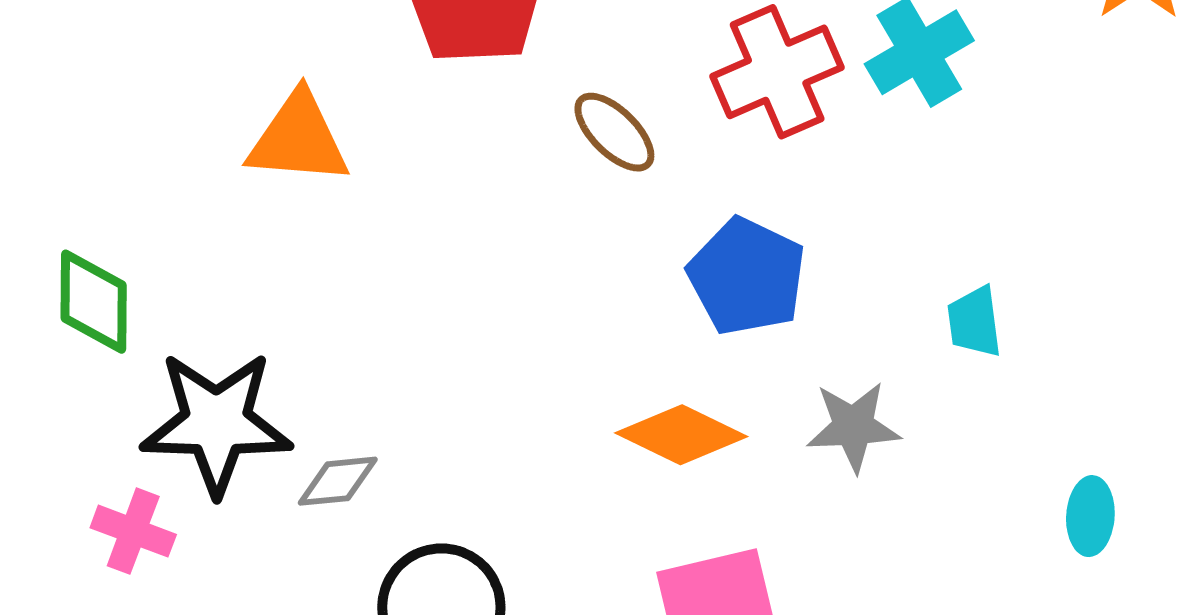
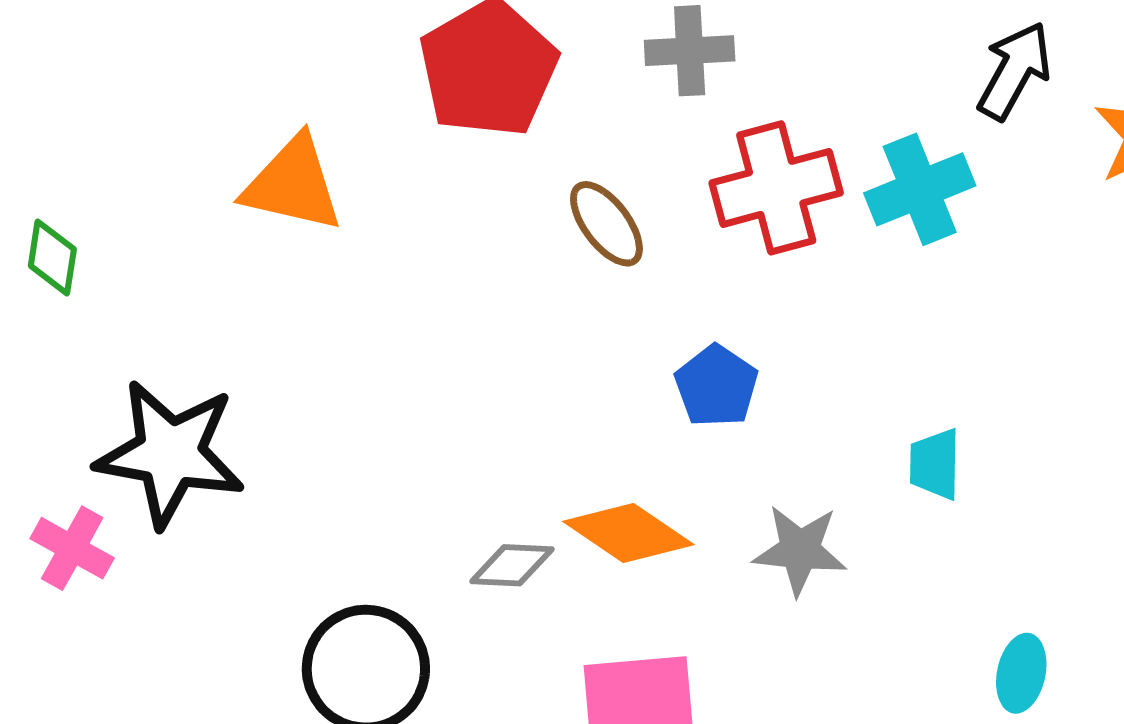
blue pentagon: (747, 276) -> (716, 386), size x0.7
green diamond: (94, 302) -> (52, 258), moved, size x0.7
gray diamond: (338, 481) -> (512, 565), moved

